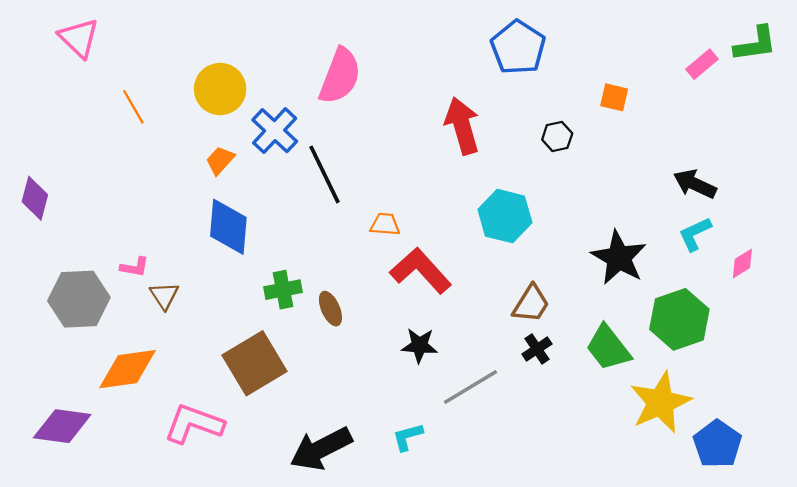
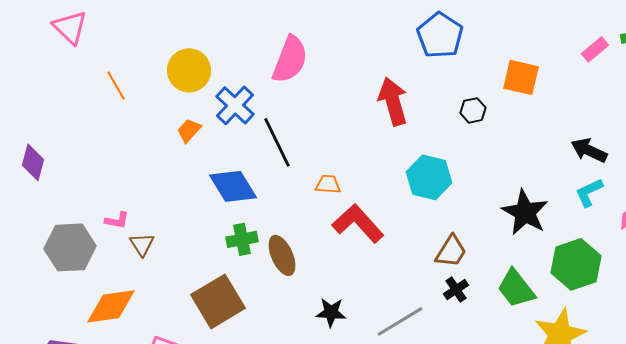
orange square: (614, 97) -> (521, 77), size x1.5
blue diamond: (228, 227) -> (233, 186), moved, turned -36
brown ellipse: (330, 309) -> (282, 255), size x1.4
black star: (419, 345) -> (331, 312), moved

